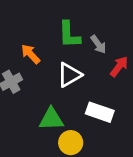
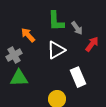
white rectangle: (100, 112) -> (78, 77), turned 48
green triangle: (51, 119) -> (19, 78), moved

